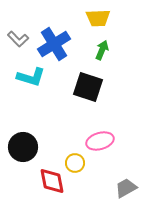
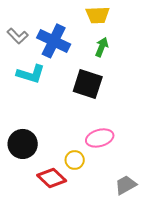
blue cross: (54, 44) -> (54, 41), turned -32
red diamond: (52, 181) -> (52, 178), turned -36

